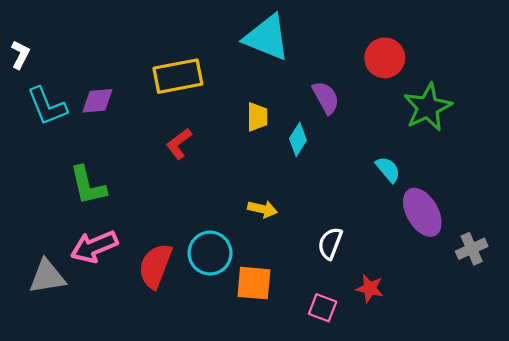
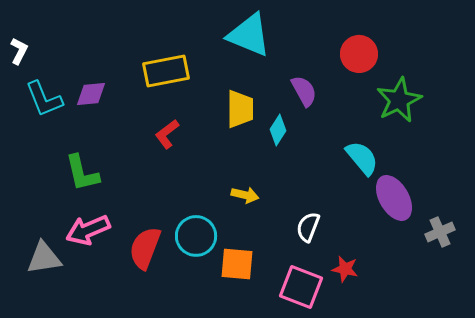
yellow trapezoid: (257, 117) -> (240, 109), size x1.4
cyan semicircle: (388, 169) -> (362, 158), size x1.4
pink square: (323, 308) -> (301, 287), size x1.6

